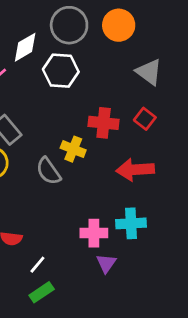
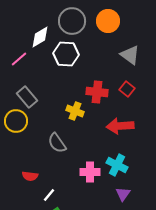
gray semicircle: (48, 171) -> (57, 143), moved
cyan cross: (131, 223) -> (117, 165), turned 30
purple triangle: (106, 263) -> (123, 194), moved

